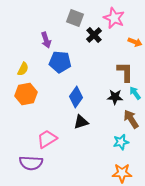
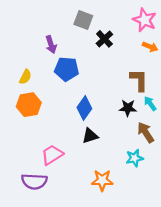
pink star: (114, 18) -> (145, 20), moved
orange star: (122, 173) -> (102, 180), moved

